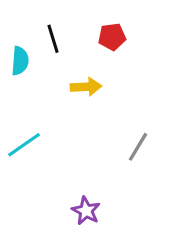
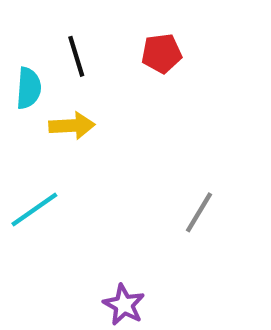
yellow arrow: (86, 87) -> (72, 126), moved

